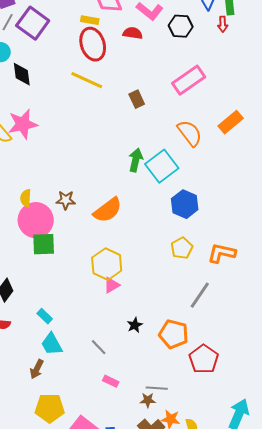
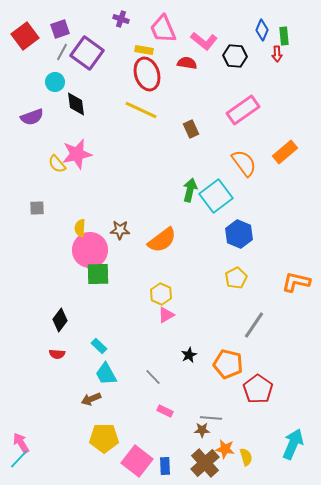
orange L-shape: (222, 253) -> (296, 282), moved
yellow hexagon: (107, 264) -> (161, 294), size x0.7
brown arrow: (37, 369) -> (91, 399), turned 42

